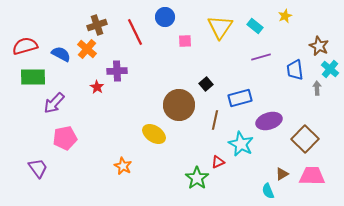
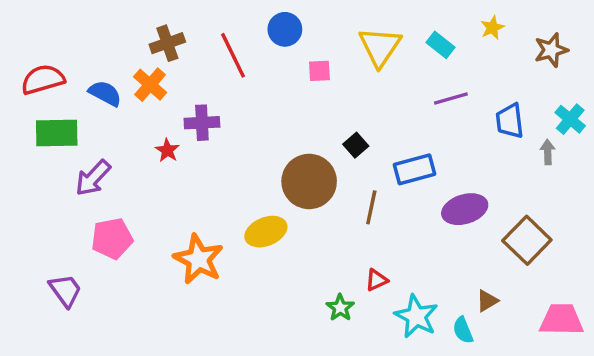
brown star: (319, 46) -> (551, 50), moved, turned 30
yellow ellipse: (154, 134) -> (266, 232), turned -55
cyan star: (241, 144) -> (416, 316), moved
orange star: (123, 166) -> (198, 259), moved, size x1.6
pink trapezoid: (312, 176) -> (562, 320), moved
green star: (197, 178) -> (340, 308), size x0.7

